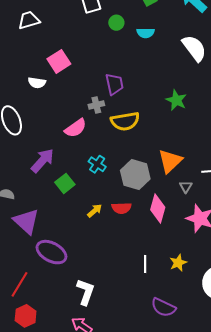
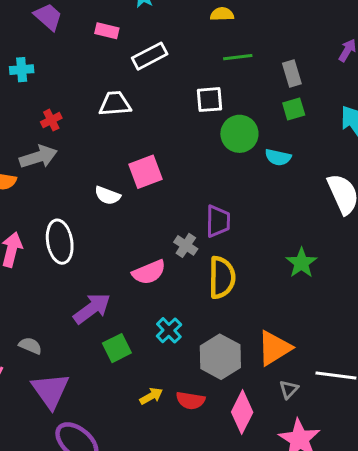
green circle: (116, 23) -> (239, 134), size x1.6
gray cross: (96, 105) -> (186, 245), turned 35
yellow semicircle: (125, 121) -> (222, 277), turned -92

